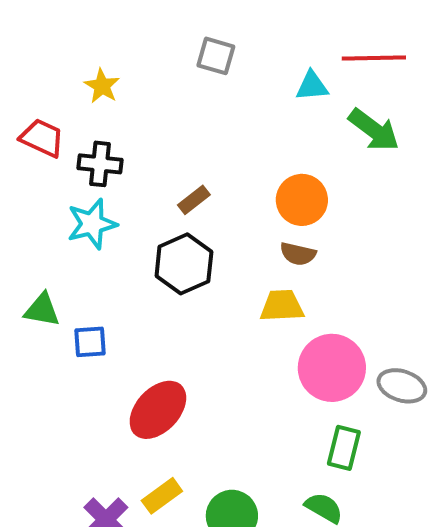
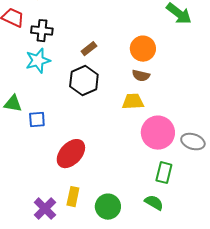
yellow rectangle: (162, 496) -> (73, 197), turned -42

